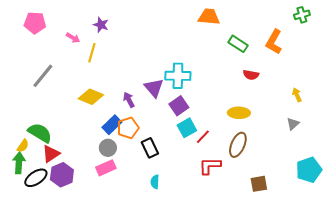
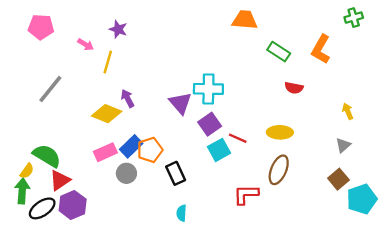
purple arrow: (129, 100) -> (128, 98), moved
red line: (203, 137) -> (238, 138), moved, turned 70
pink rectangle: (106, 168) -> (105, 152), moved
brown square: (259, 184) -> (338, 179), moved, turned -30

